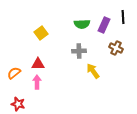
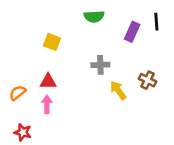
green semicircle: (82, 24) -> (94, 16), moved
yellow square: (41, 33) -> (52, 42), turned -32
brown cross: (116, 48) -> (147, 80), moved

